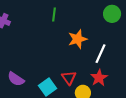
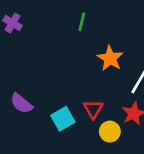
orange star: (78, 39) -> (110, 58), turned -30

